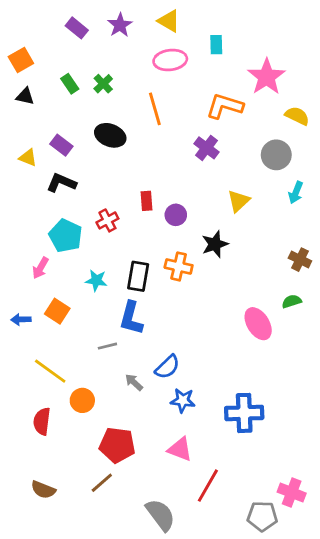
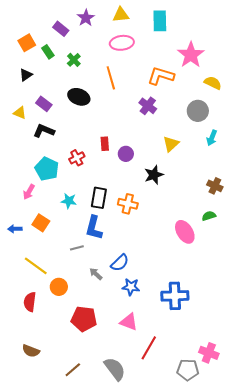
yellow triangle: (169, 21) -> (121, 15), turned -36
purple rectangle: (77, 28) -> (61, 29), moved
cyan rectangle: (216, 45) -> (160, 21), moved, size x1.5
orange square: (21, 60) -> (27, 43), moved
green rectangle: (70, 84) -> (48, 52), moved
black triangle: (25, 96) -> (26, 75), moved, turned -48
orange cross: (179, 266) -> (128, 204), moved
brown line: (102, 483) -> (73, 370), moved

